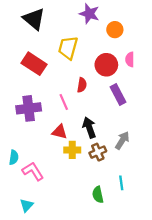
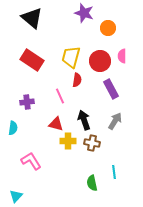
yellow trapezoid: (68, 48) -> (71, 57), moved
purple cross: (29, 108) -> (27, 102), size x0.6
gray arrow: (122, 140) -> (115, 121), moved
brown cross: (98, 152) -> (92, 143), turned 35
cyan semicircle: (14, 157) -> (13, 128), moved
cyan triangle: (26, 205) -> (16, 196), moved

